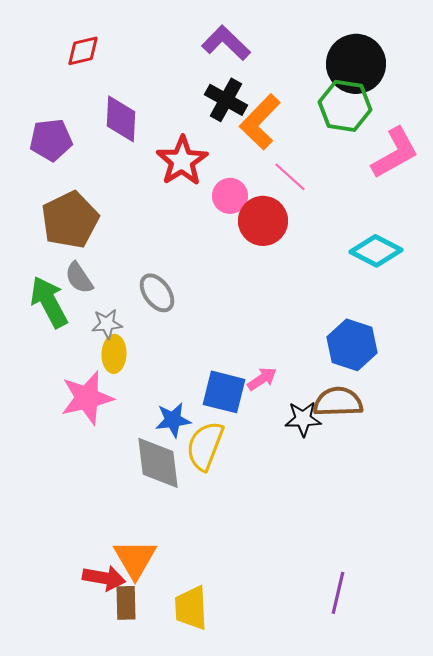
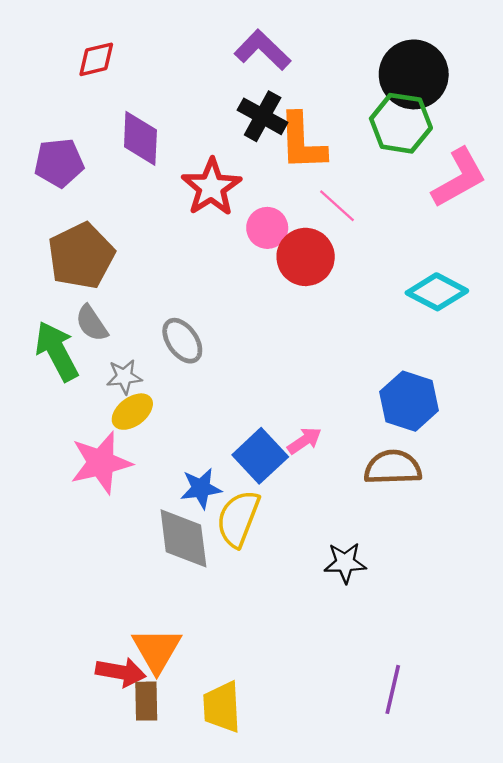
orange L-shape: (260, 122) -> (302, 142), turned -46
yellow ellipse: (114, 354) -> (132, 412), turned 51
blue square: (224, 392) -> (260, 456), turned 33
black star: (303, 419) -> (345, 563), moved

